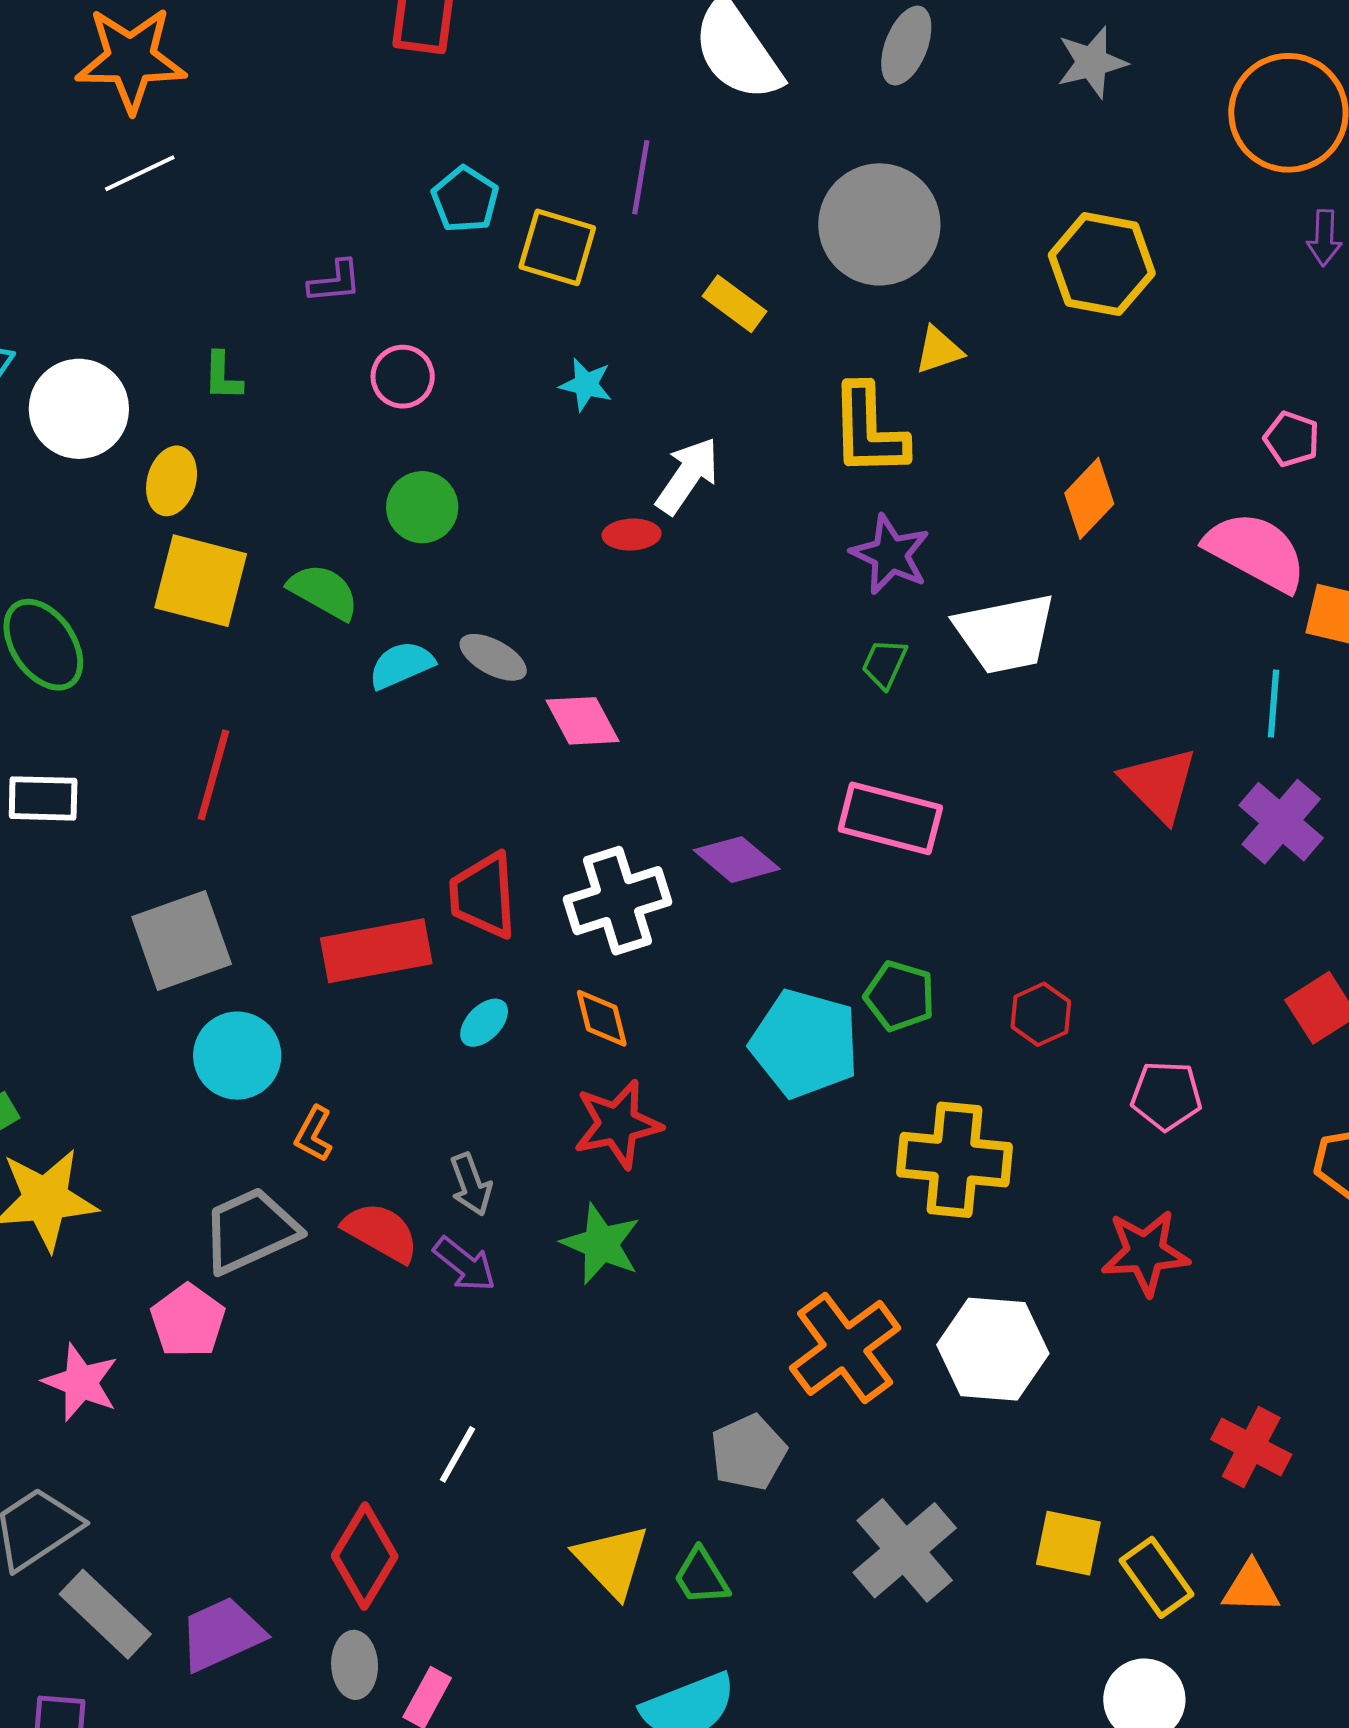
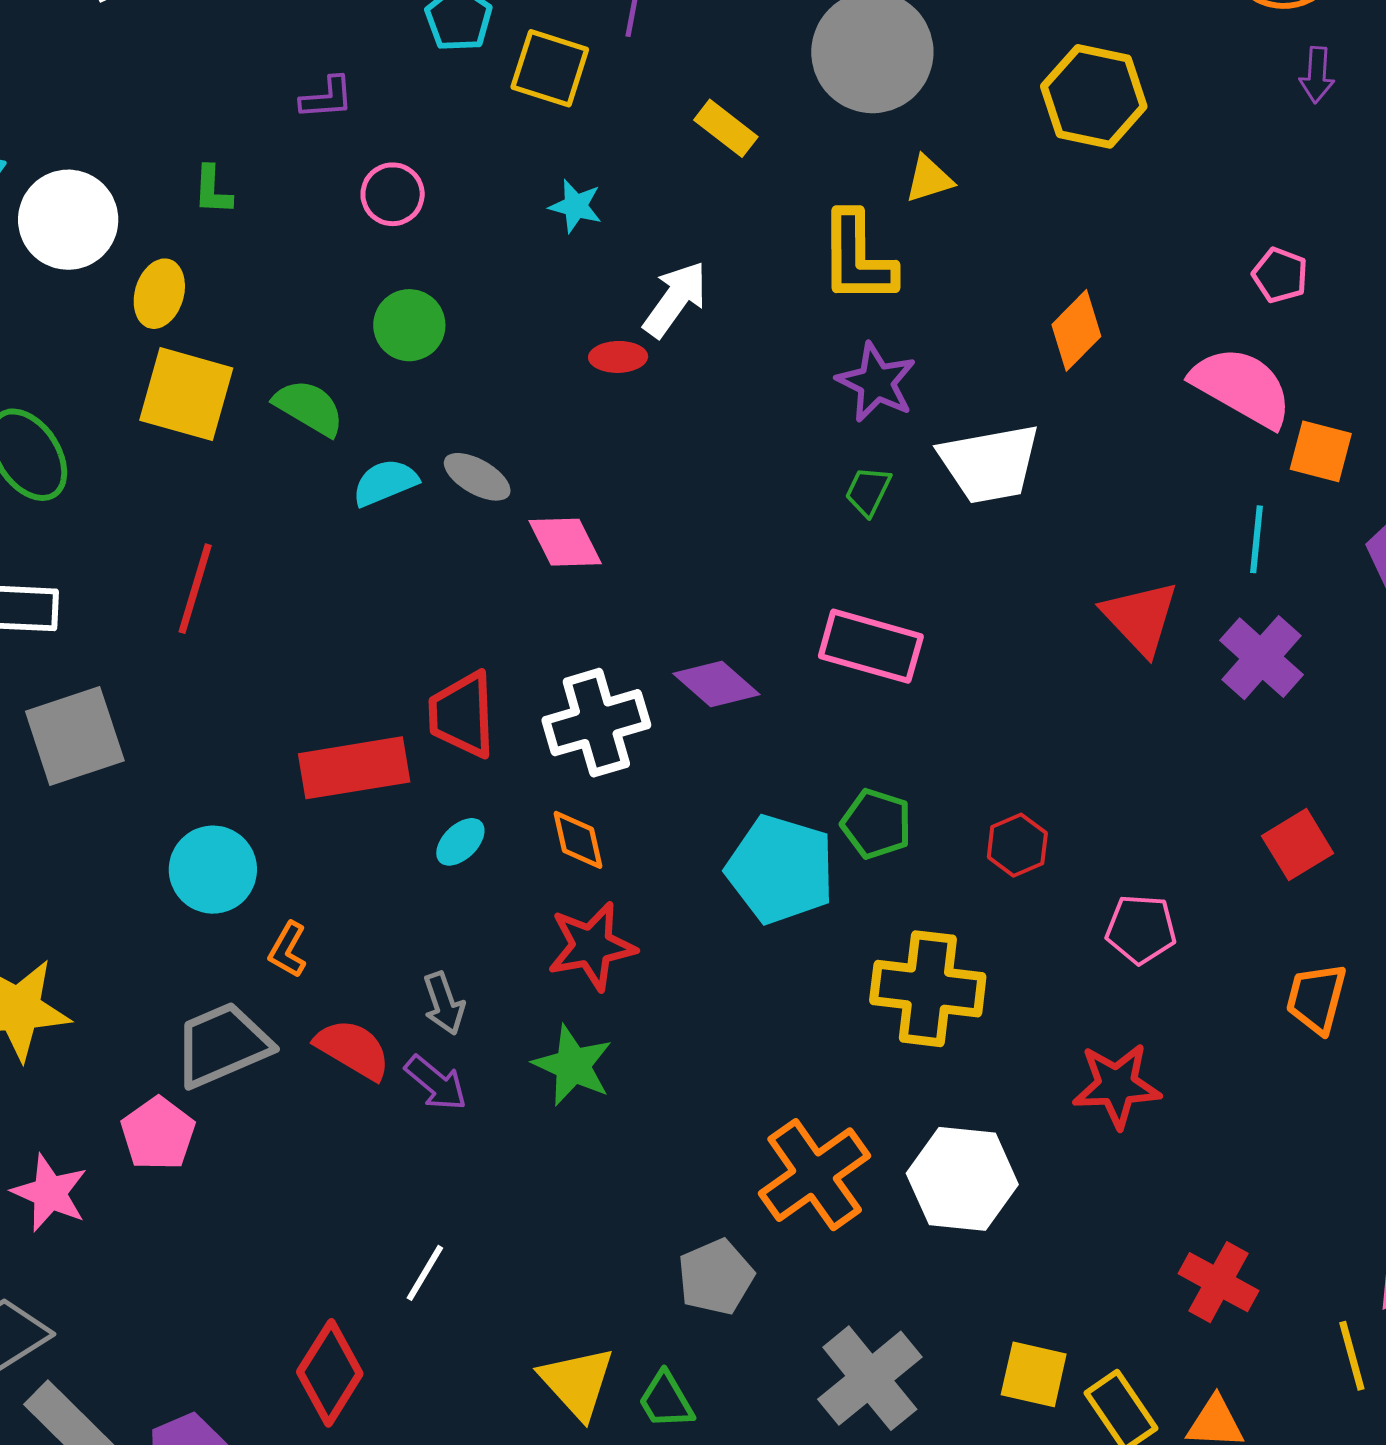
gray square: (182, 940) -> (75, 736), moved

